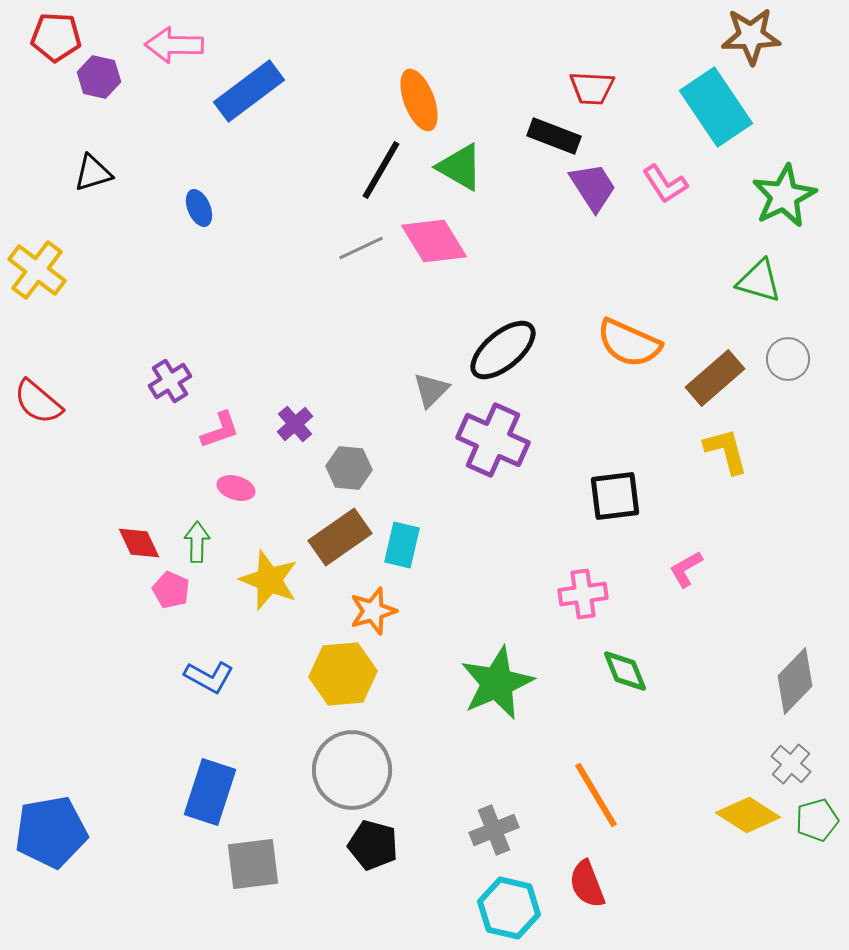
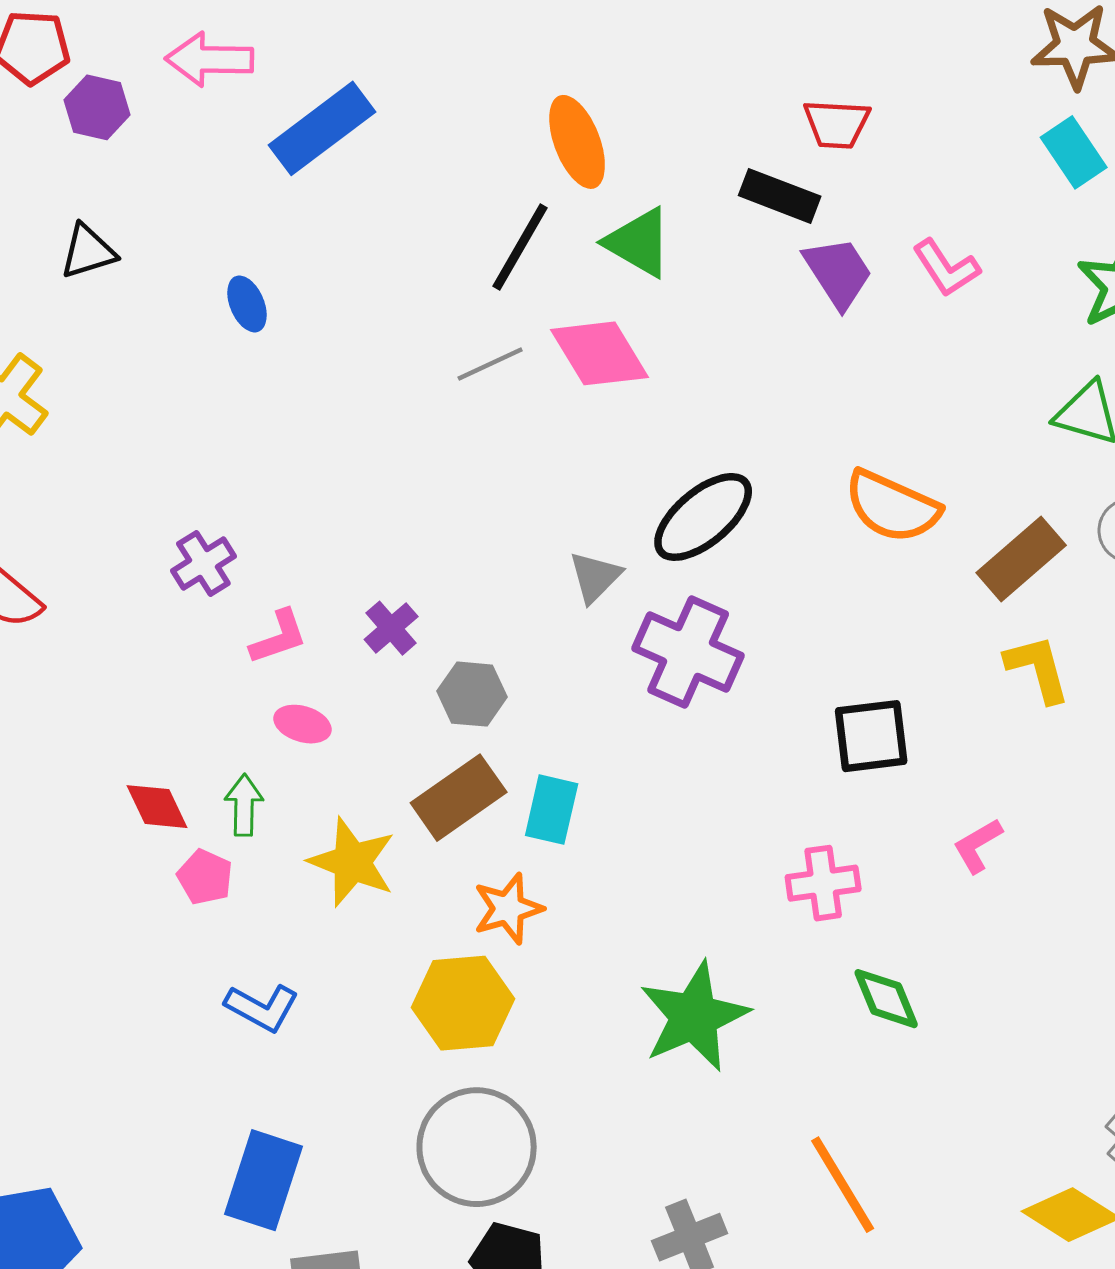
cyan rectangle: (716, 107) -> (1074, 152), moved, size x0.6

